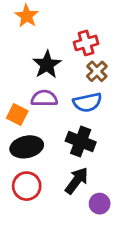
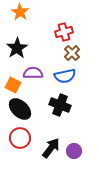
black star: (47, 65) -> (17, 48), moved
black ellipse: (27, 147) -> (20, 109), turned 55
black arrow: (77, 181) -> (51, 148), moved

